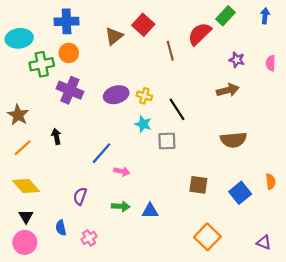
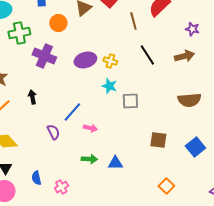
orange circle: (69, 53) -> (58, 23), moved
black line: (177, 109) -> (147, 55), moved
purple semicircle: (80, 196) -> (53, 132), moved, turned 133
orange square: (207, 237) -> (166, 186), size x0.7

